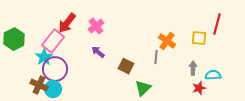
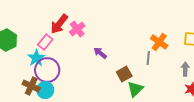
pink cross: (96, 26) -> (77, 29), moved
pink rectangle: (53, 41) -> (45, 42), size x0.7
purple arrow: (98, 52) -> (100, 53), moved
brown square: (126, 66) -> (124, 74), moved, turned 35

